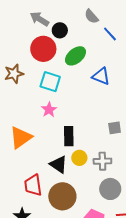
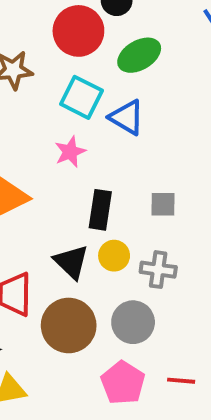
blue triangle: (101, 76) -> (127, 117), moved
gray square: (115, 128) -> (163, 204), moved
gray circle: (110, 189) -> (133, 322), moved

